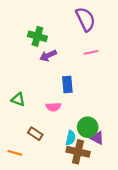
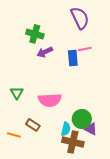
blue rectangle: (67, 84) -> (73, 58), moved
green triangle: (18, 99) -> (17, 93), turned 40
pink semicircle: (53, 107) -> (50, 100), size x1.6
orange line: (15, 153) -> (14, 135), moved

